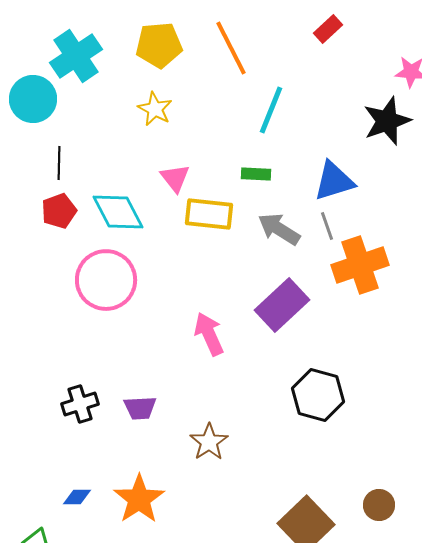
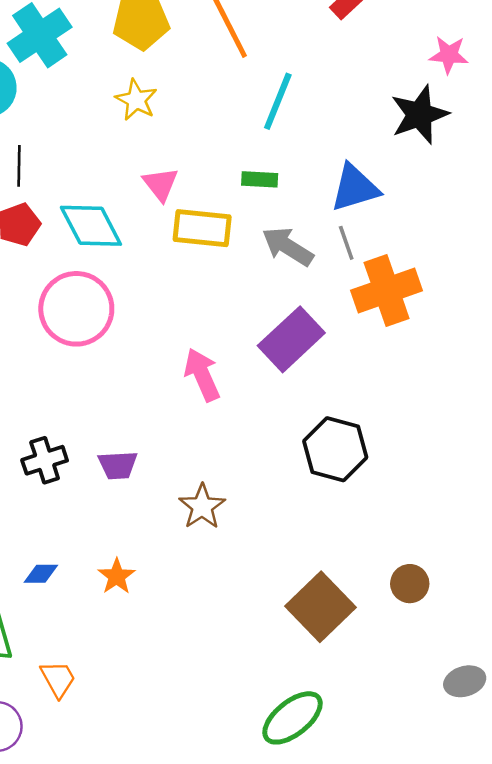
orange star: (139, 499) -> (117, 576), size x0.6

